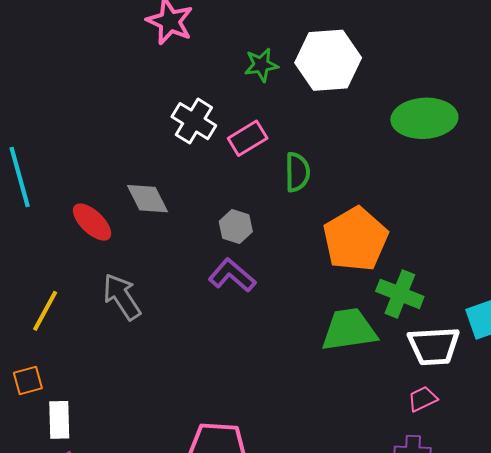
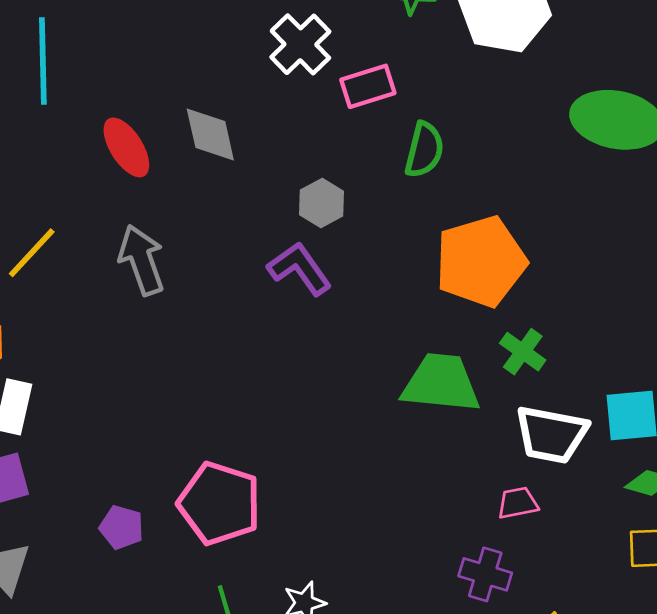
green cross: (400, 294) -> (523, 352), size x0.7

